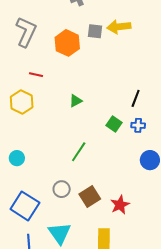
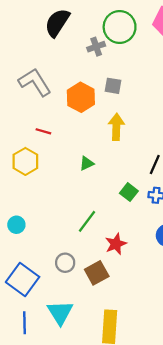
yellow arrow: (119, 27) -> (116, 127), moved, turned 95
gray L-shape: (26, 32) -> (35, 82), turned -60
red star: (120, 205) -> (116, 244), moved

